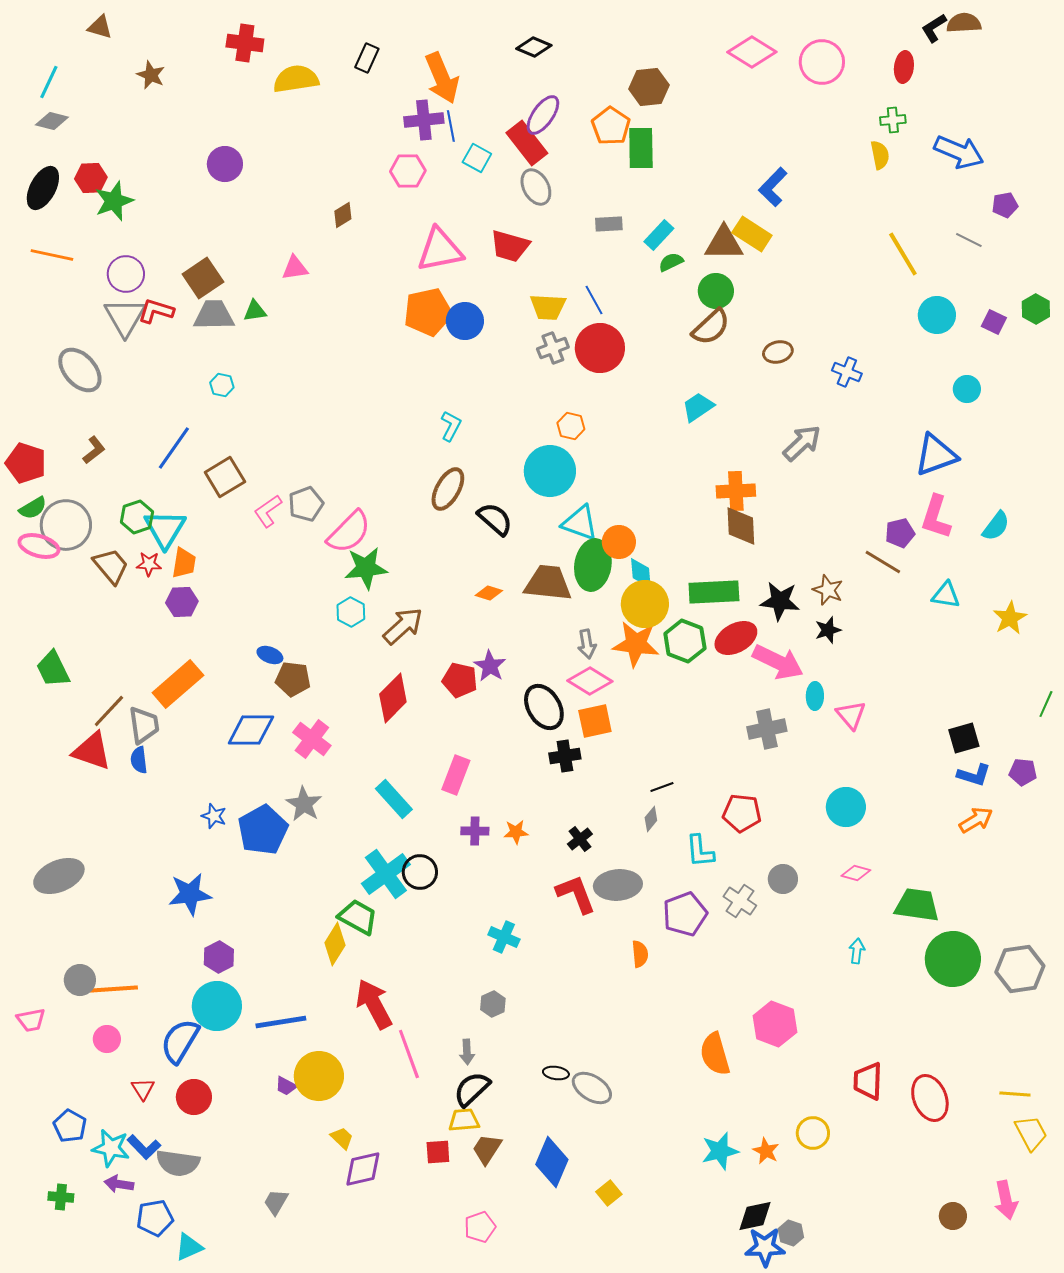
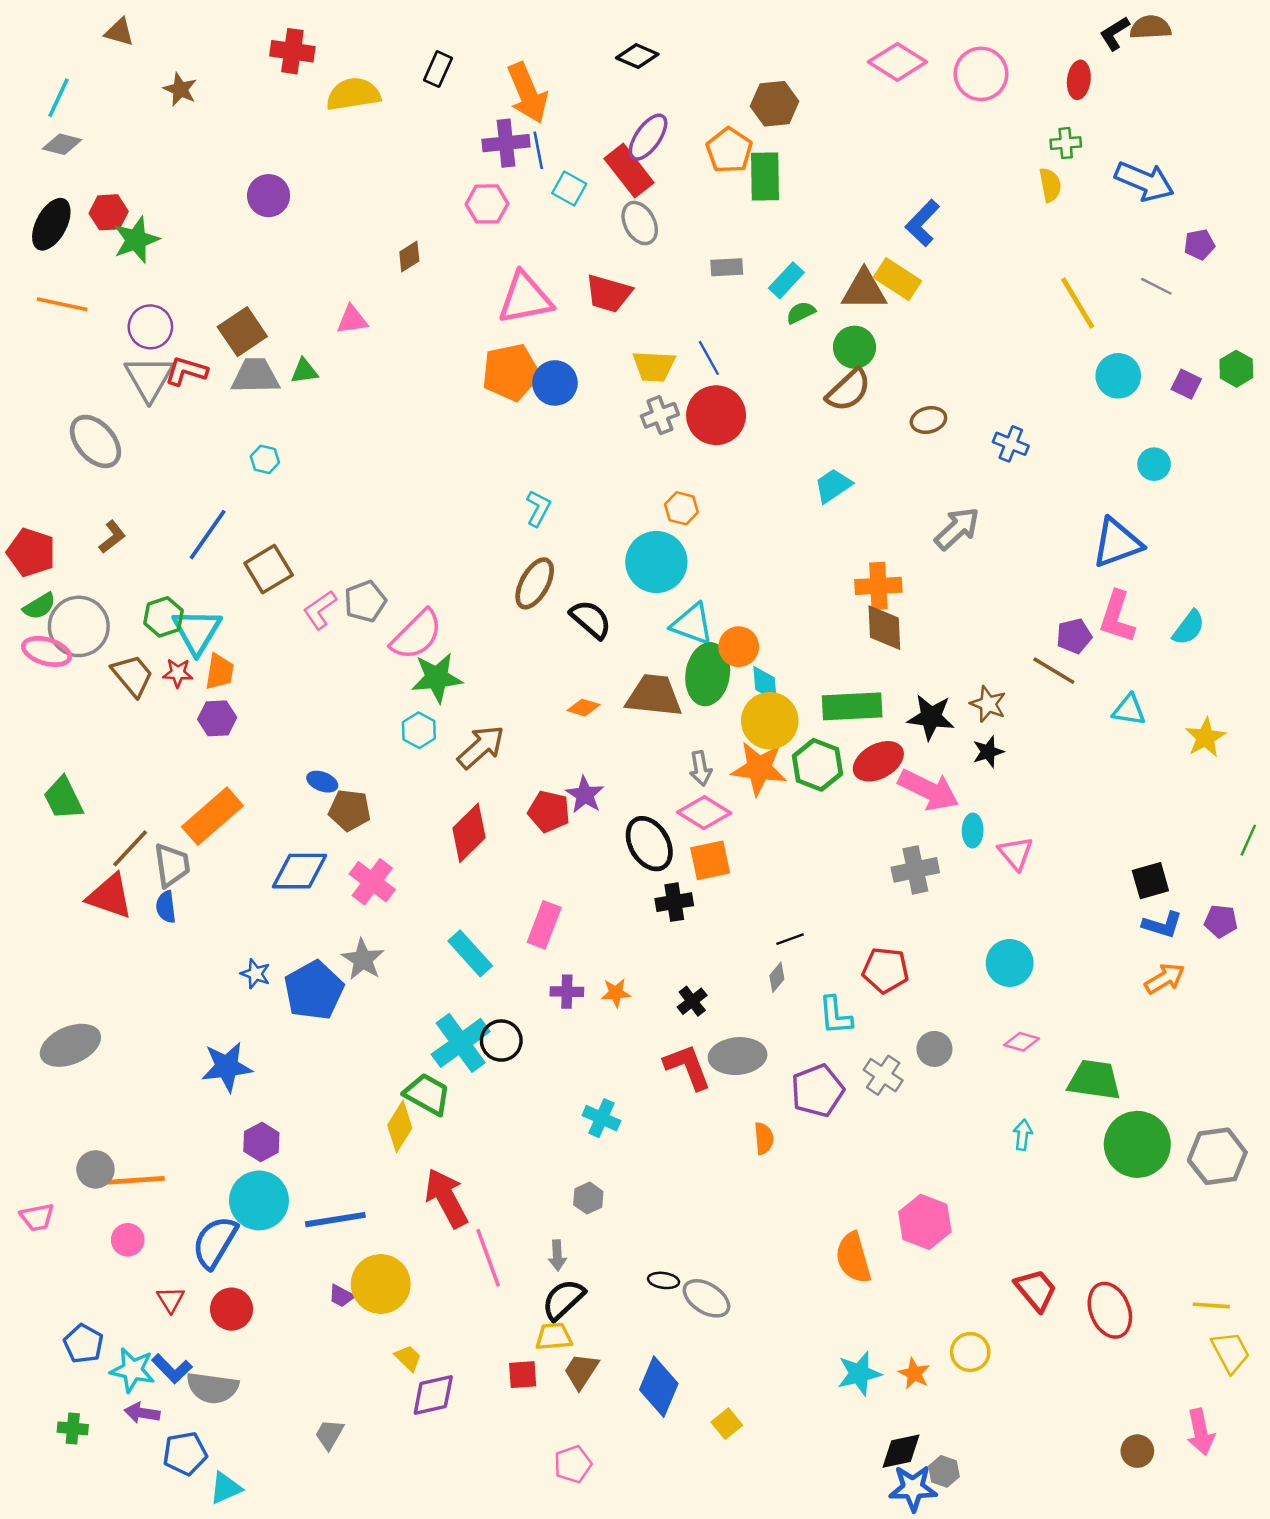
red trapezoid: (868, 1081) -> (1036, 1290), turned 138

